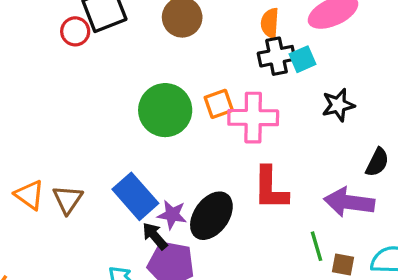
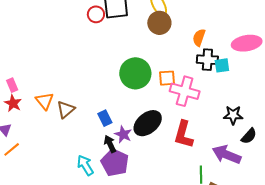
orange semicircle: (270, 23) -> (199, 38), moved
black star: (338, 105) -> (233, 115), moved
blue rectangle: (135, 196) -> (105, 118), size x0.6
black ellipse: (211, 216) -> (148, 123), moved

